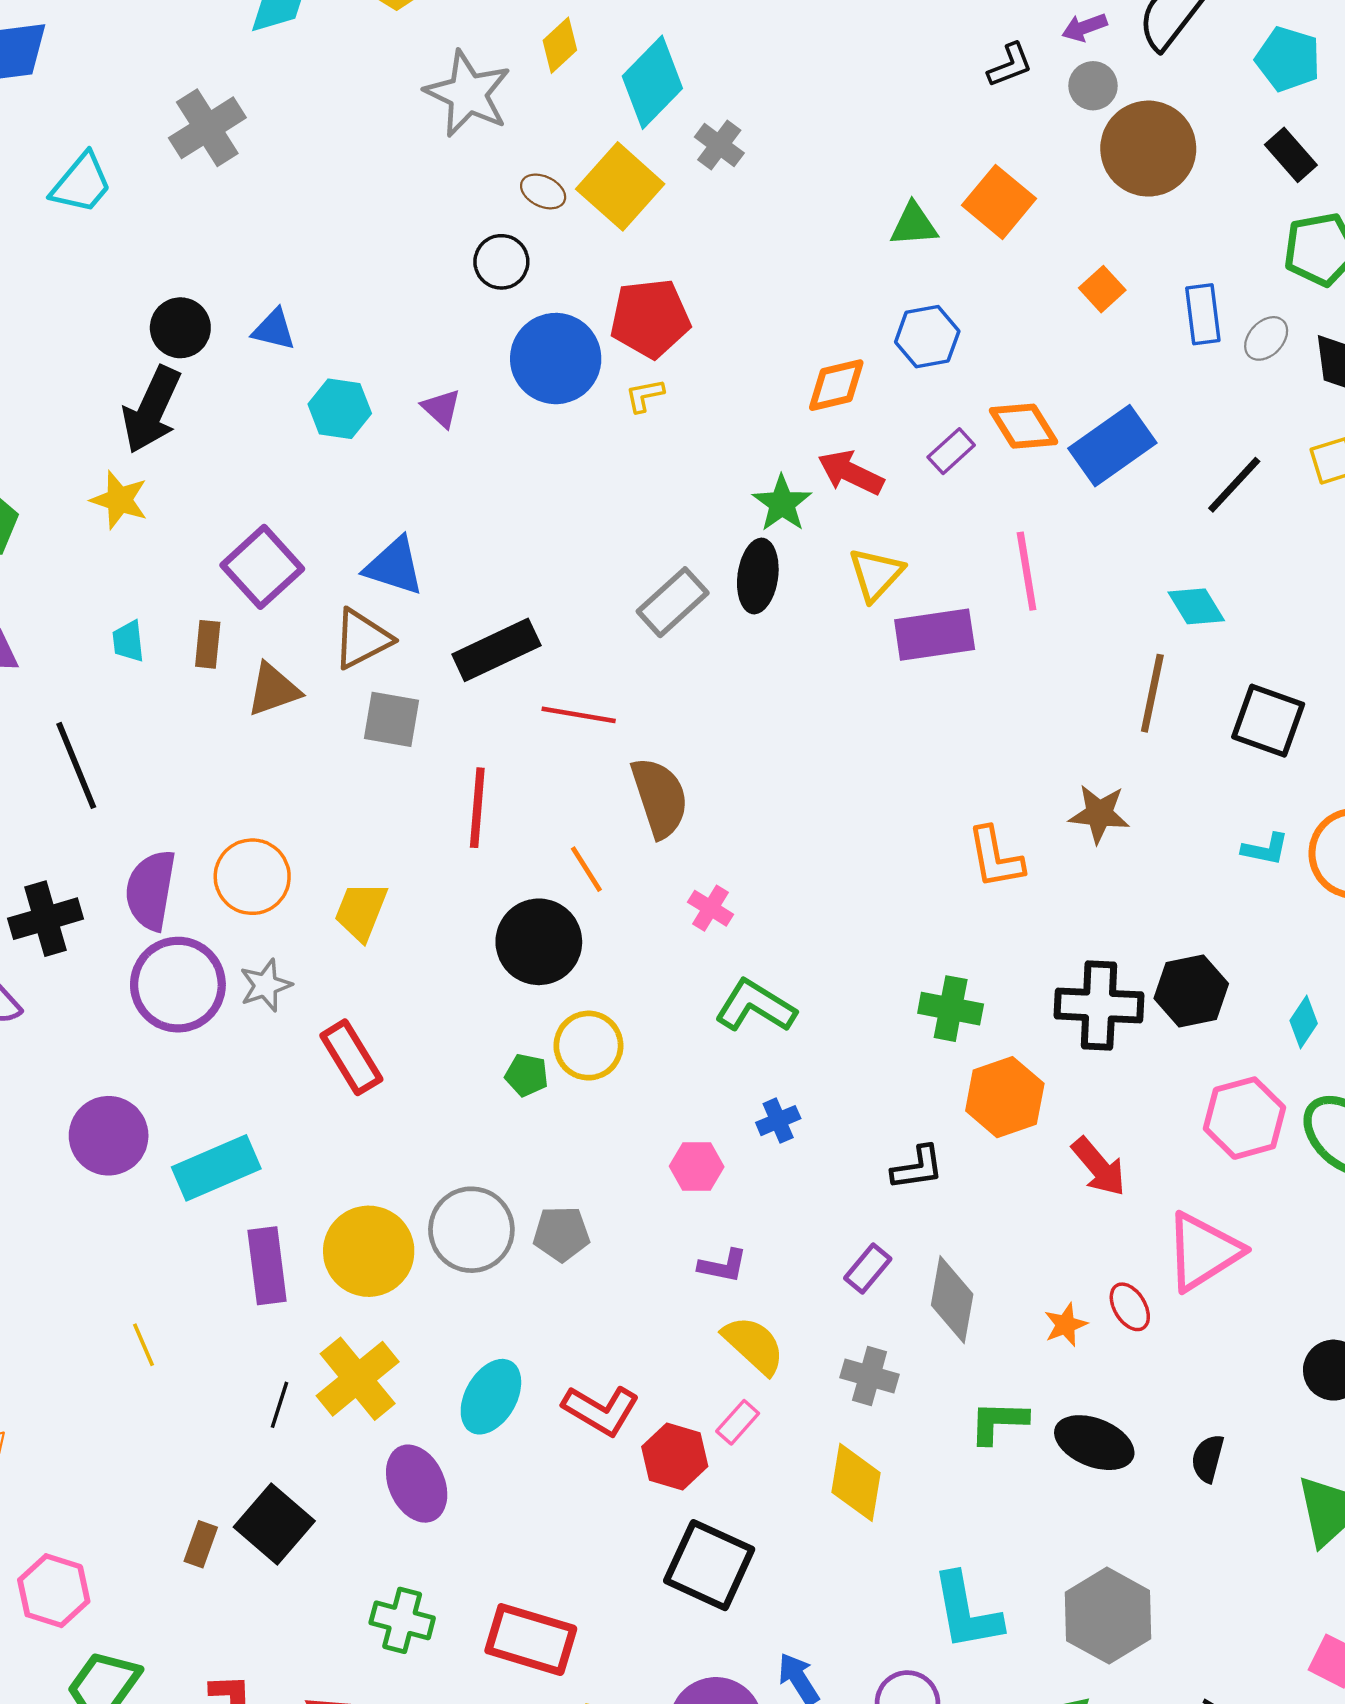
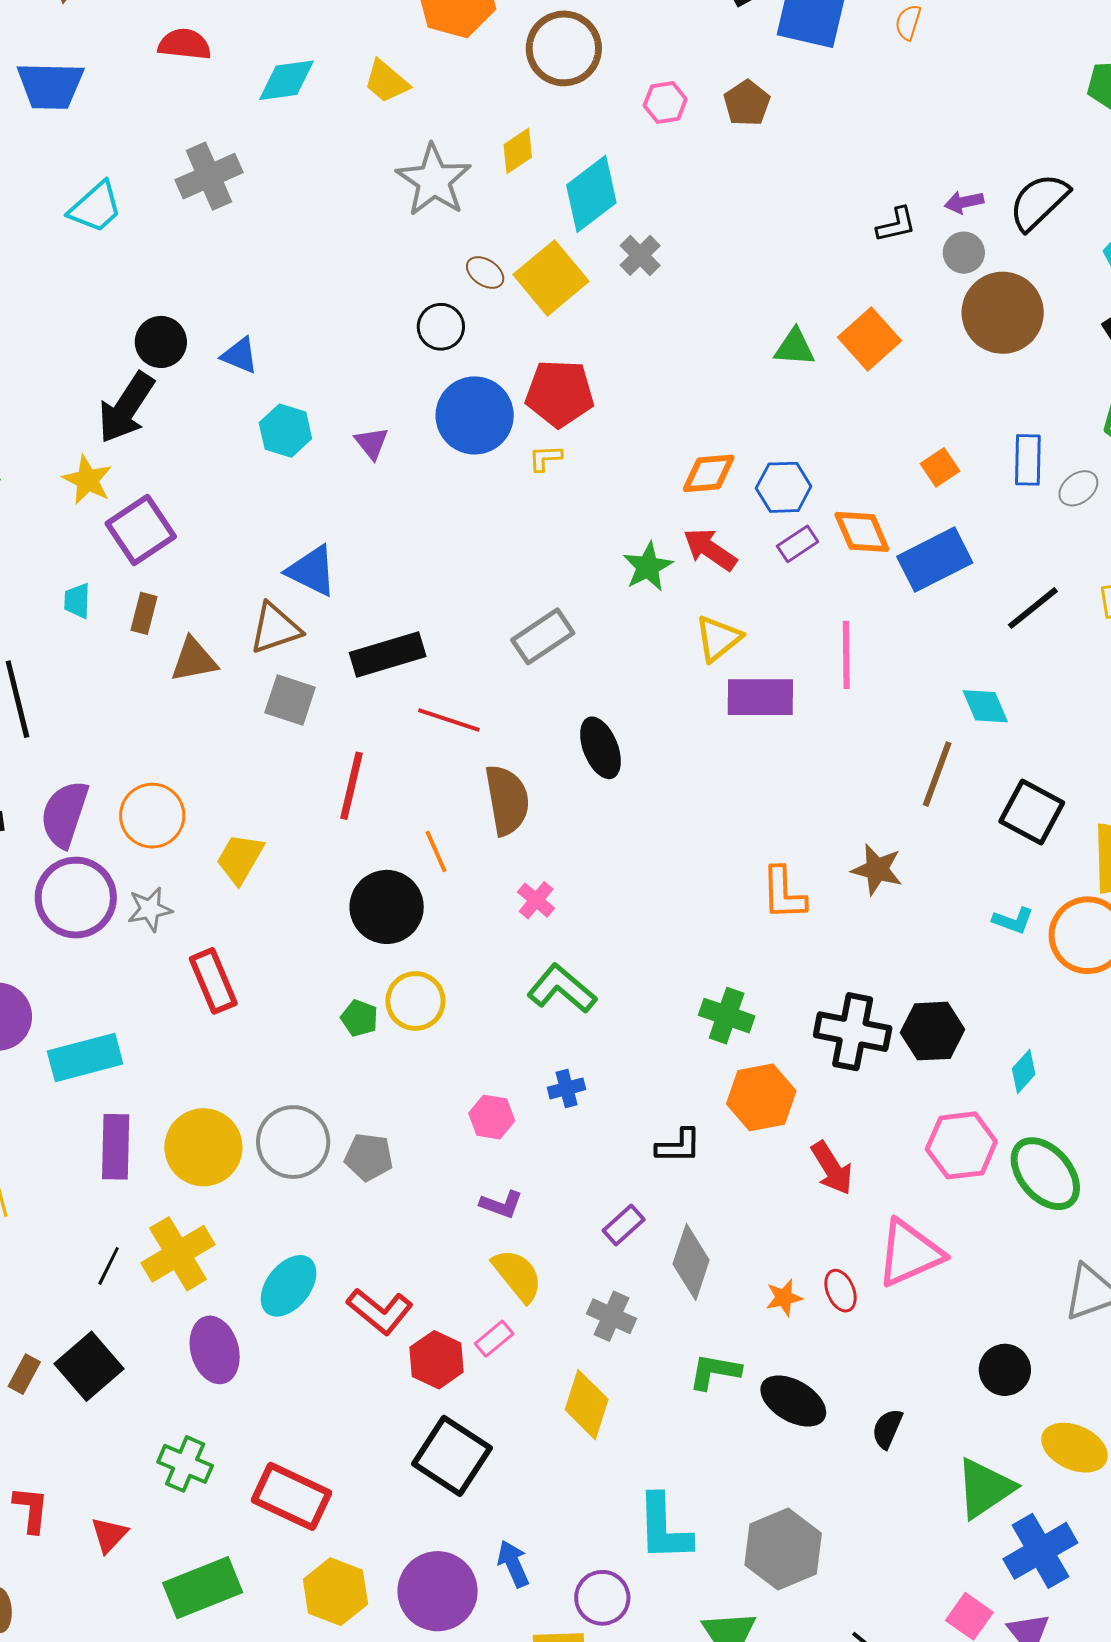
orange square: (1102, 289) -> (940, 467), moved
blue hexagon: (927, 337) -> (784, 487), moved
purple square: (262, 567) -> (141, 530), moved
black ellipse: (758, 576) -> (600, 748), moved, turned -38

